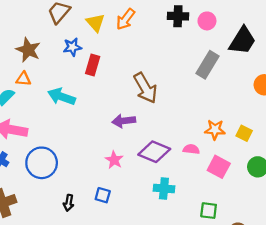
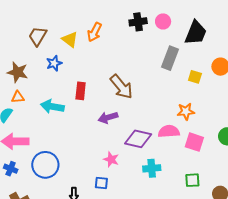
red rectangle: (93, 65) -> (81, 91), moved
yellow square: (244, 133) -> (195, 77), moved
pink semicircle: (191, 149) -> (169, 131), size x1.5
pink star: (114, 160) -> (111, 159), moved

